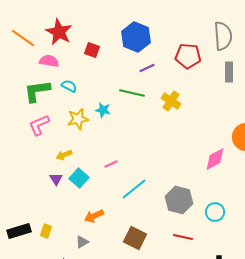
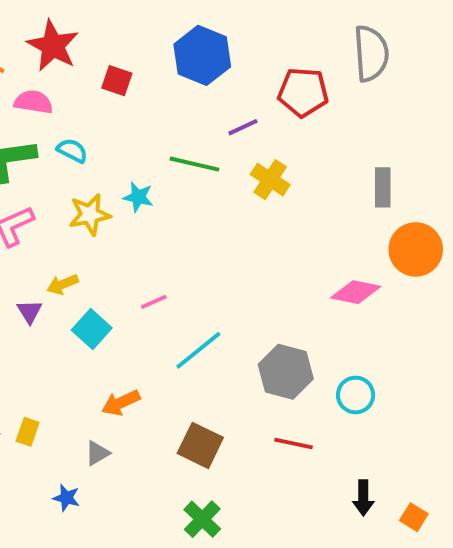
purple line: (147, 68) -> (243, 127), moved
gray rectangle: (229, 72) -> (383, 187), moved
pink diamond: (215, 159) -> (356, 292), turned 40
purple triangle: (56, 179) -> (30, 312), moved

